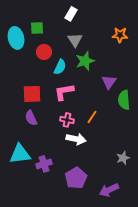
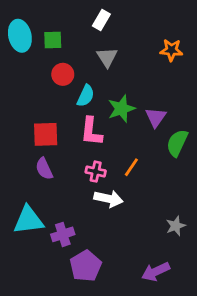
cyan ellipse: (16, 38) -> (20, 36), moved
green star: (85, 61) -> (121, 109), moved
pink L-shape: (64, 92) -> (91, 132), turned -75
green semicircle: (124, 100) -> (177, 143), turned 30
purple pentagon: (76, 178) -> (86, 266), moved

